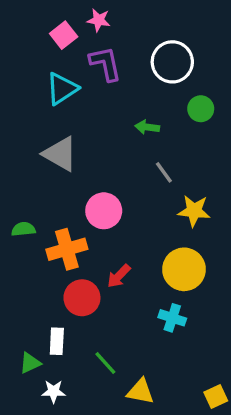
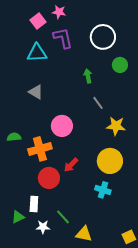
cyan triangle: (62, 89) -> (37, 53), turned 30
green arrow: (147, 127) -> (88, 76), turned 72
gray triangle: (60, 154) -> (36, 92), size x0.7
white star: (54, 391) -> (43, 227), moved

